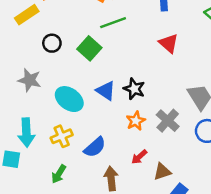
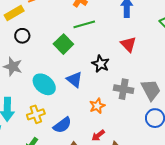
black circle: (52, 43) -> (22, 36), moved
black star: (134, 89) -> (101, 64), moved
gray cross: (168, 121) -> (124, 89), moved, turned -36

